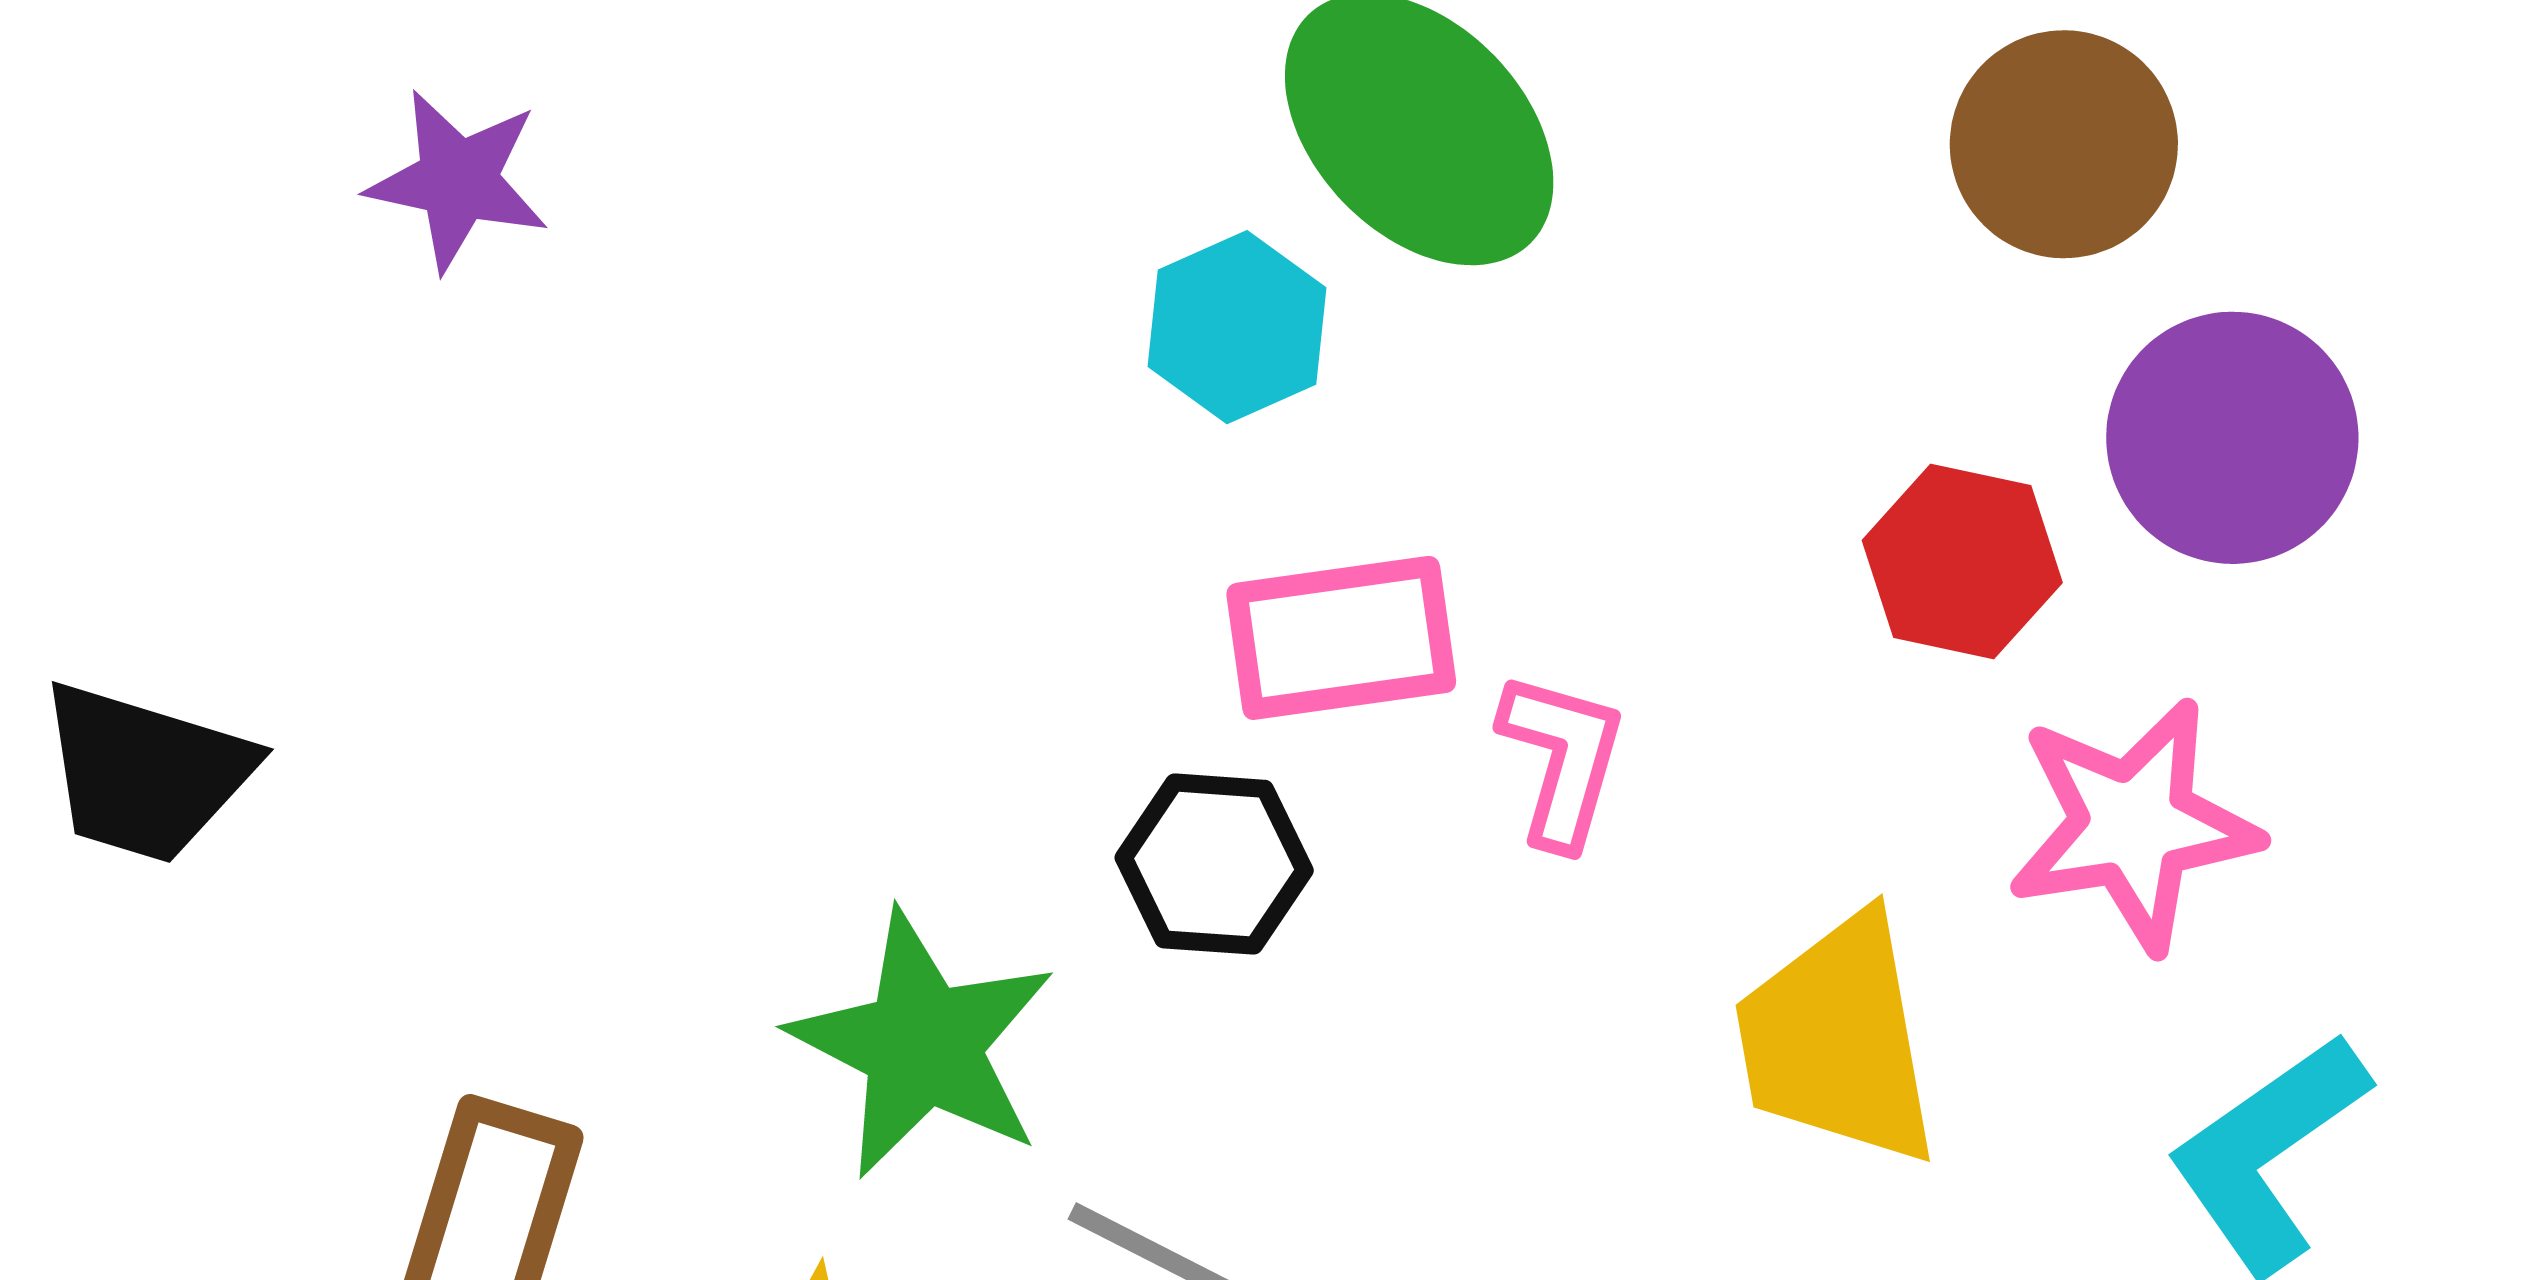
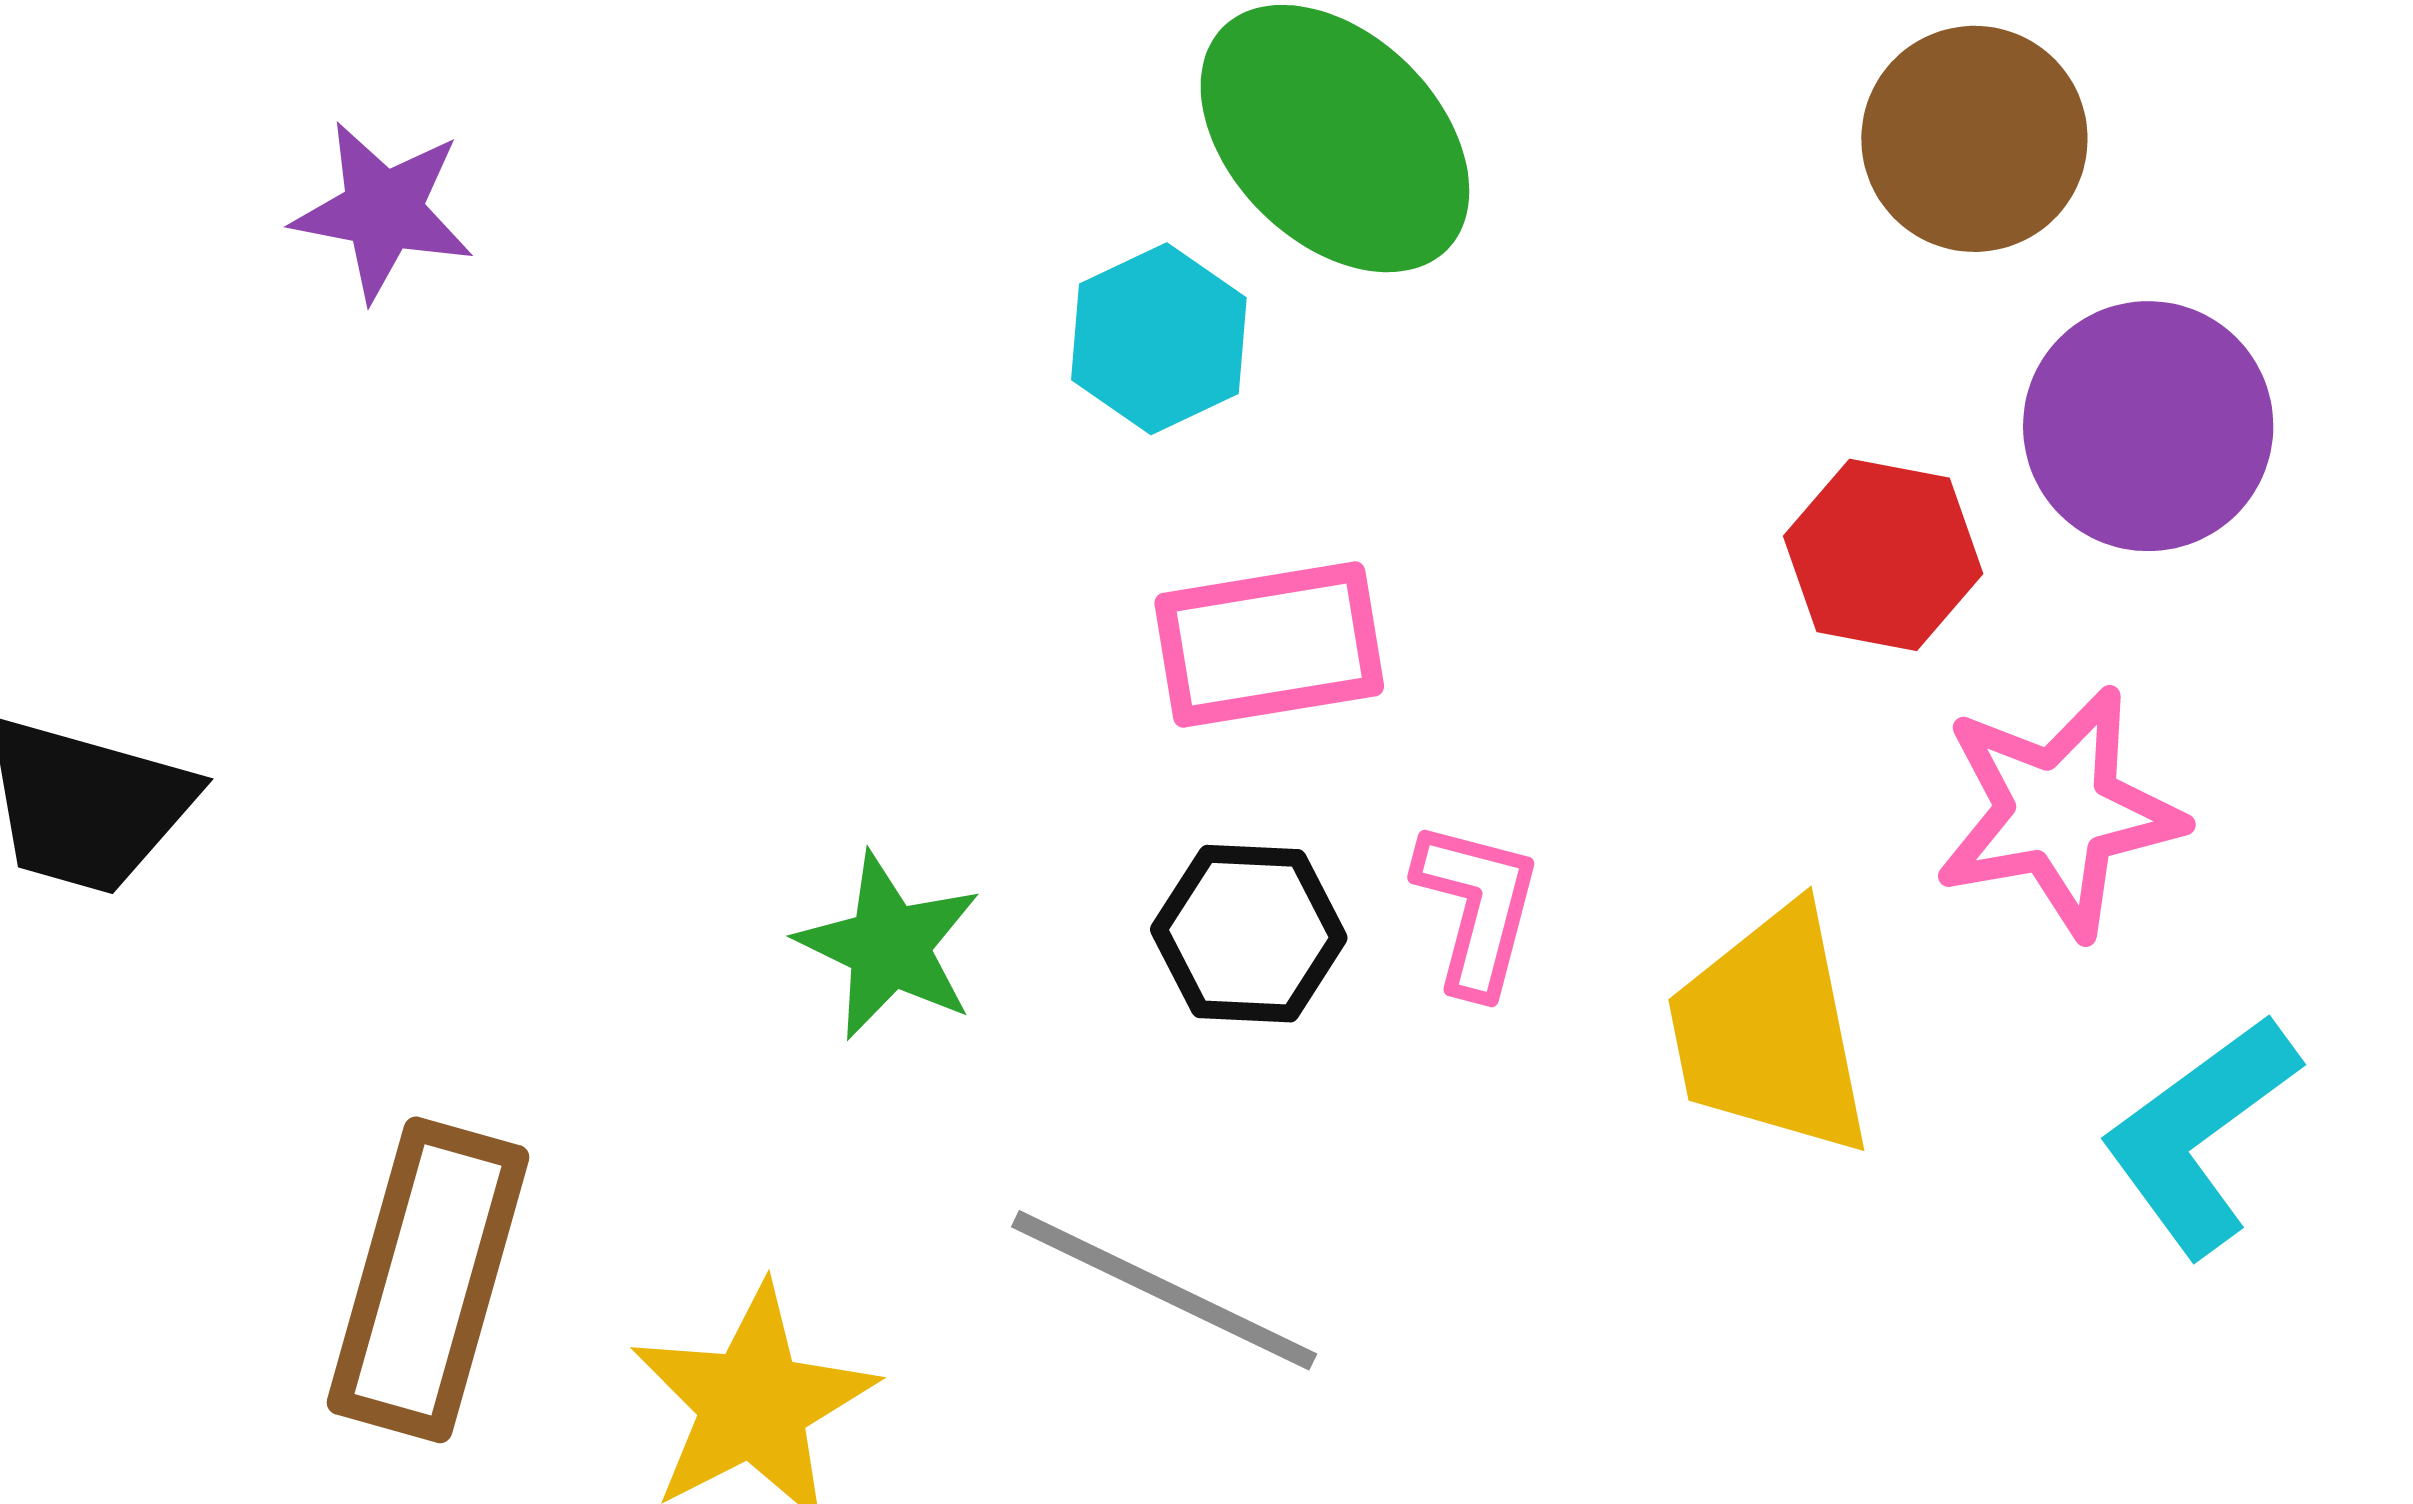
pink L-shape: (1562, 759) -> (1477, 907), moved
black hexagon: (1214, 864) -> (1249, 934), moved
green star: (923, 1045) -> (889, 946), moved, size x0.7

